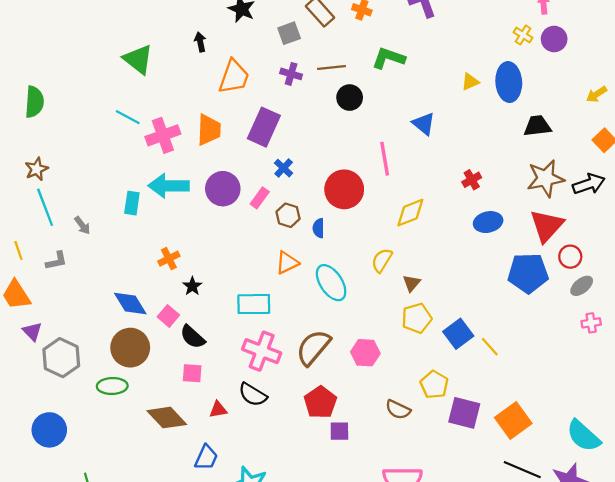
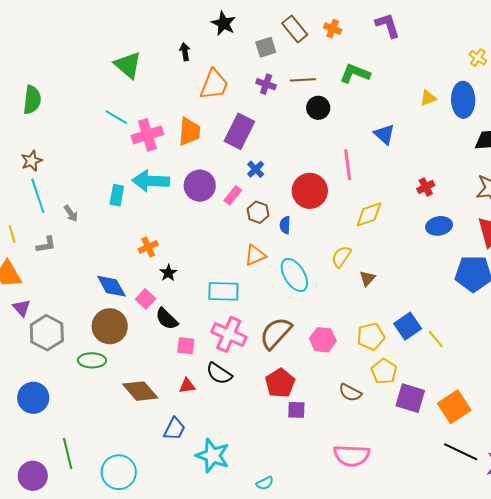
yellow pentagon: (417, 318) -> (371, 336), moved
pink square: (192, 373) -> (186, 346), moved

